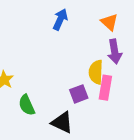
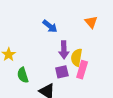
blue arrow: (60, 19) -> (50, 26), moved, turned 98
purple arrow: (115, 52) -> (64, 50), moved

